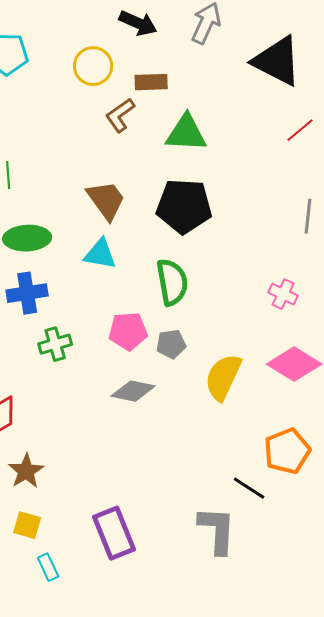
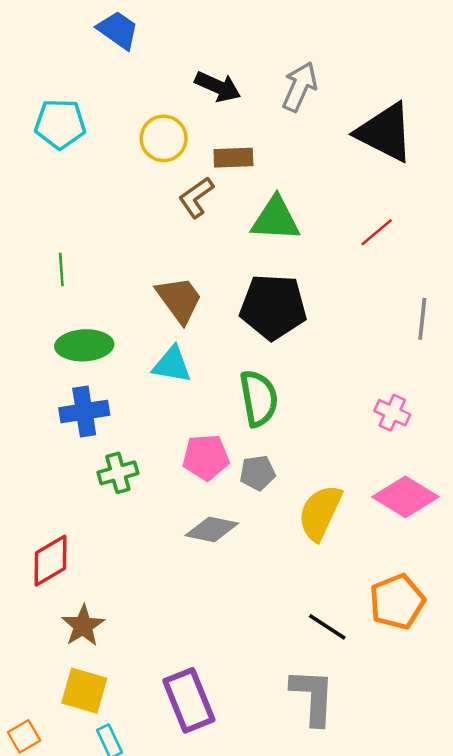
red line: (300, 130) -> (377, 232), moved
black line: (249, 488) -> (327, 627), moved
yellow square: (27, 525) -> (84, 691), size x1.4

